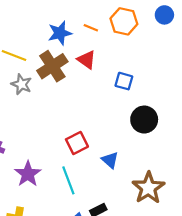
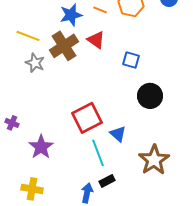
red square: (77, 143) -> (87, 118), size x1.4
cyan line: (68, 180) -> (98, 153), moved

